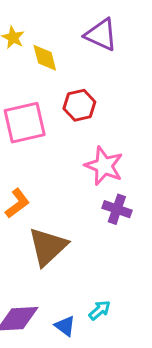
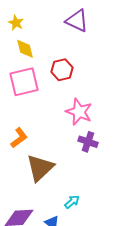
yellow diamond: (45, 58) -> (25, 49), moved
cyan arrow: (100, 310) -> (72, 202), moved

